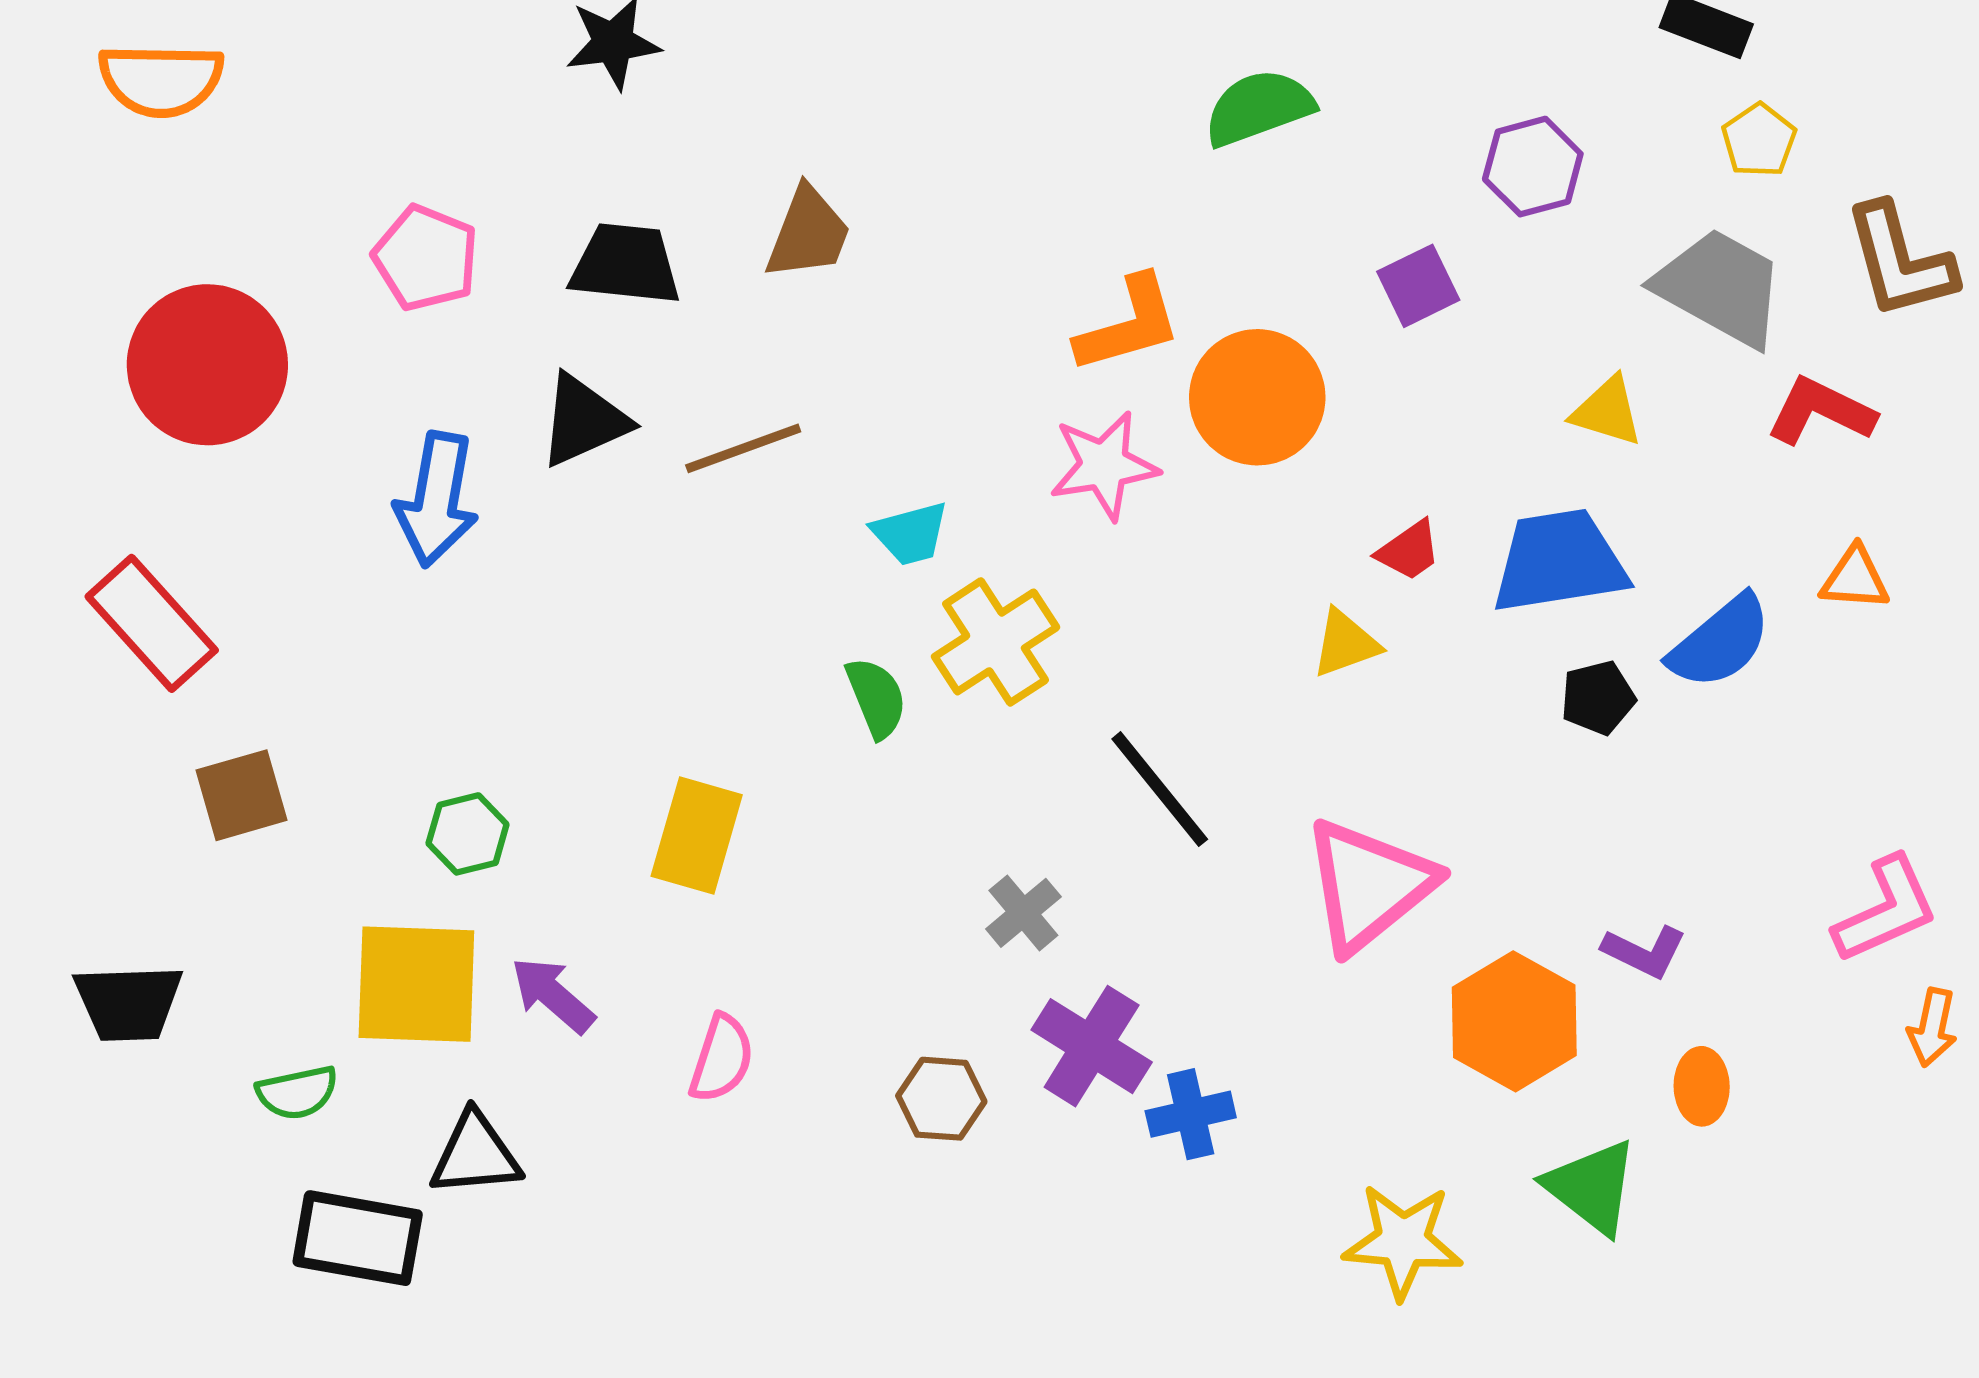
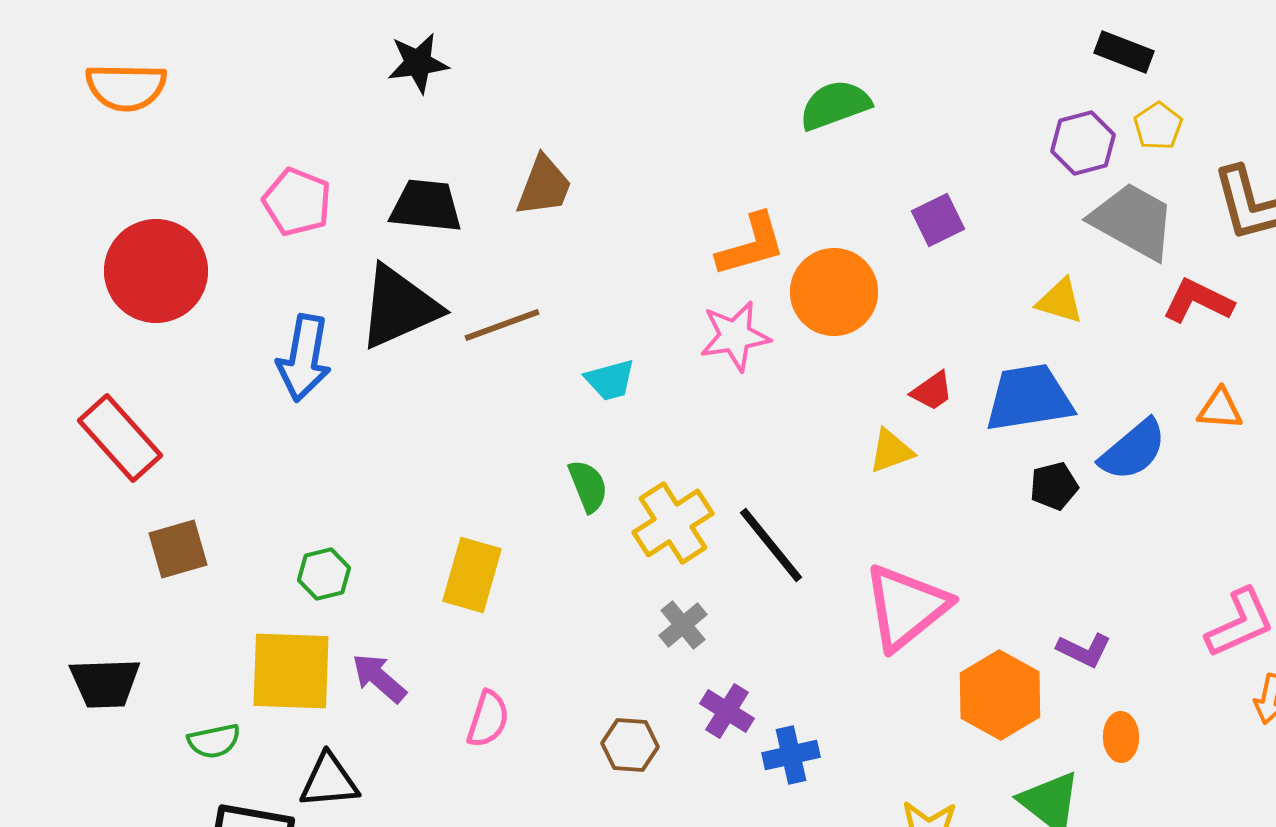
purple hexagon: (1533, 167) -> (1083, 143), moved
black triangle: (584, 421) -> (399, 307), size x1.4
yellow cross: (996, 642) -> (673, 523), moved
purple cross: (1092, 1046) -> (727, 711), size x0.7

